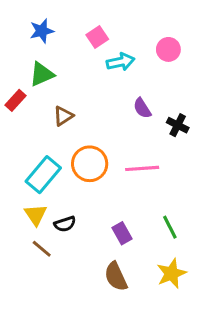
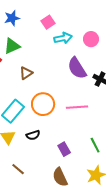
pink circle: (168, 49) -> (91, 39), moved
purple semicircle: (142, 108) -> (77, 68), size x1.6
black semicircle: (65, 224) -> (33, 135), moved
brown line: (42, 249) -> (18, 169), moved

